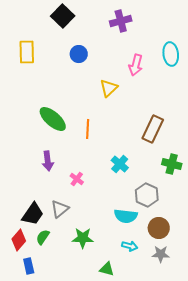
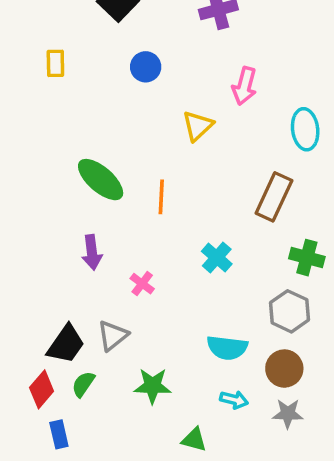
yellow rectangle: (27, 52) -> (55, 63), size x0.7
cyan ellipse: (171, 54) -> (305, 129), moved
gray hexagon: (147, 195) -> (290, 311), moved

